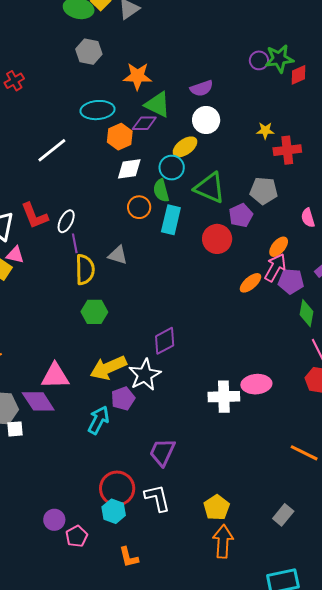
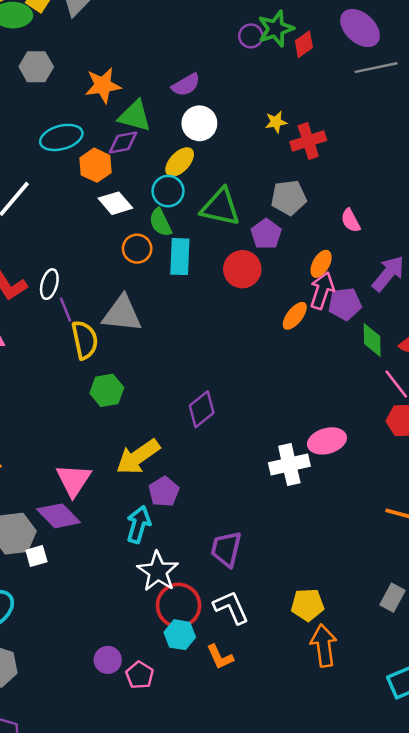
white diamond: (129, 169) -> (115, 203), turned 68
gray triangle: (118, 255) -> (122, 314), size x1.6
white star: (145, 375) -> (158, 571), moved
pink triangle: (55, 376) -> (73, 480), turned -44
yellow pentagon: (217, 507) -> (308, 605), turned -30
orange L-shape: (129, 557) -> (220, 657), moved

